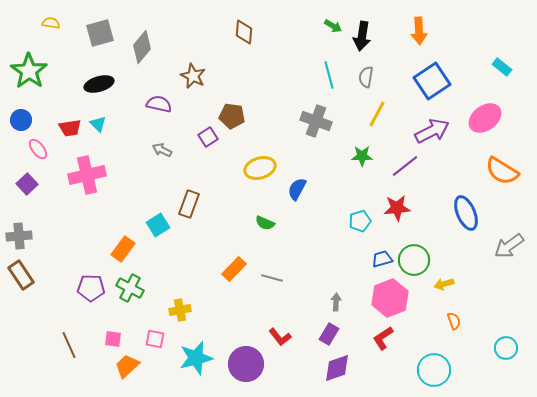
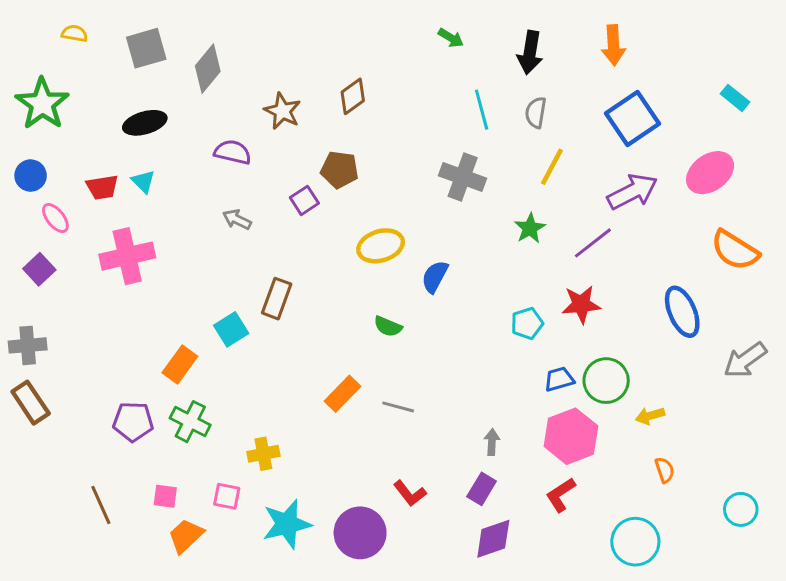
green arrow: (333, 26) -> (451, 38), moved
brown diamond: (244, 32) -> (353, 96), moved, turned 50
green star: (362, 156) -> (530, 228), turned -30

